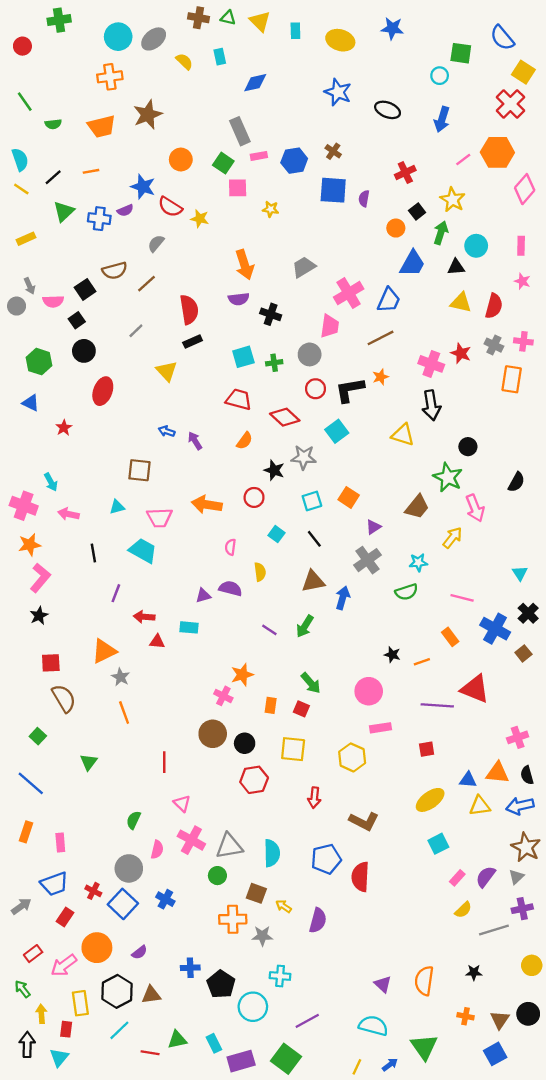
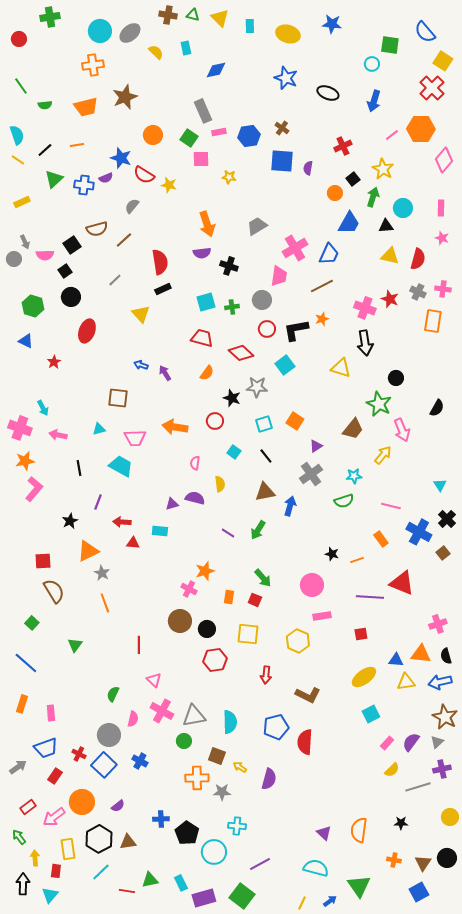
black star: (39, 616) -> (70, 521), moved

